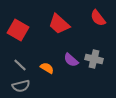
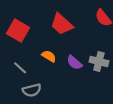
orange semicircle: (47, 68) -> (49, 56), moved
gray semicircle: (21, 86) -> (32, 90), moved

